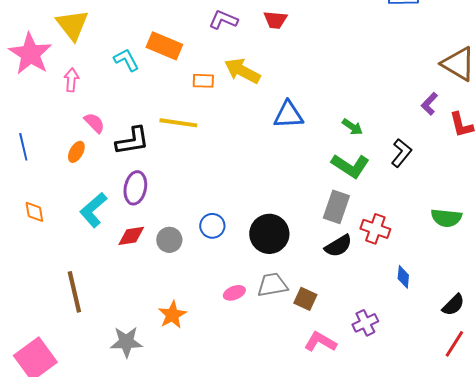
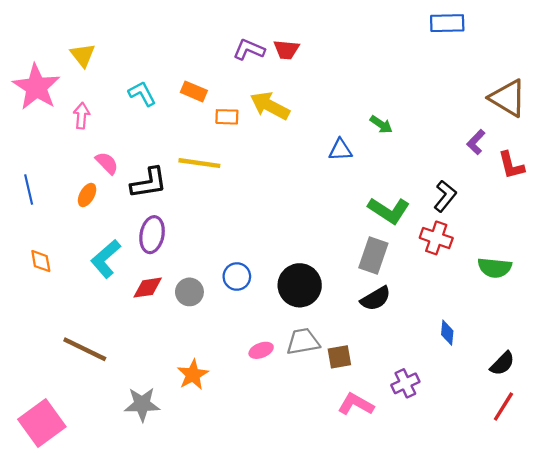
red trapezoid: (275, 20) -> (286, 50), moved
yellow triangle: (72, 25) -> (83, 55), size x0.7
orange rectangle: (164, 46) -> (194, 91), moved, size x0.7
blue triangle: (288, 115) -> (340, 150), moved, size x0.7
green arrow: (352, 127) -> (381, 124), moved
red cross: (375, 229) -> (436, 238), moved
brown line: (74, 292) -> (85, 349), turned -51
brown square: (305, 299) -> (339, 357), turned -35

